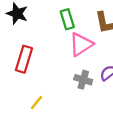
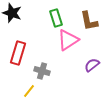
gray cross: (83, 80) -> (42, 71), moved

